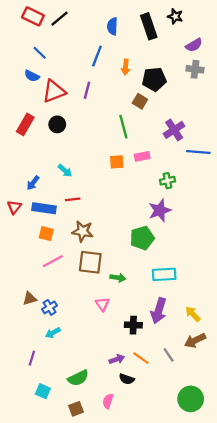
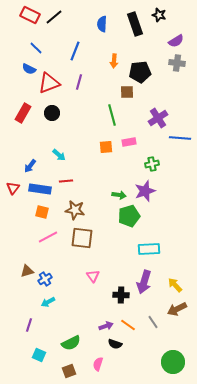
blue line: (97, 56) -> (75, 51), moved
brown square: (140, 101) -> (127, 92), turned -32
green arrow: (118, 278) -> (119, 195), moved

